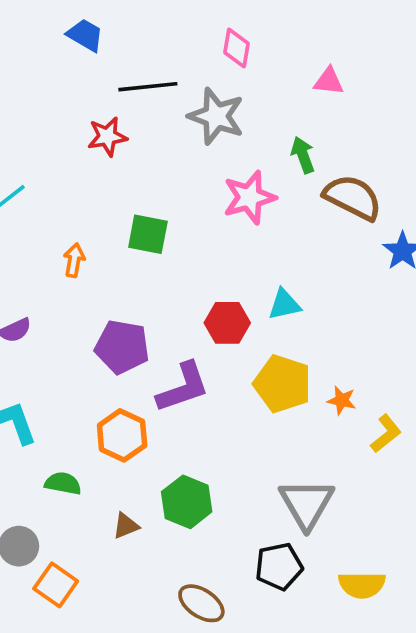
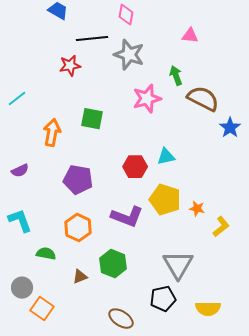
pink diamond: (236, 48) -> (126, 15), moved
orange arrow: (74, 260) -> (52, 133), size x1.5
purple L-shape: (183, 387) -> (127, 217), moved, turned 40

